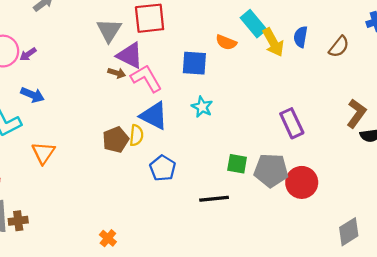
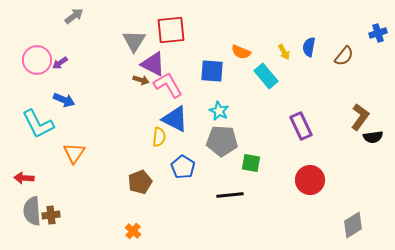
cyan rectangle: (254, 24) -> (266, 76), moved
yellow arrow: (273, 42) -> (284, 52), size x0.6
brown pentagon: (116, 140) -> (140, 182), moved
gray pentagon: (271, 170) -> (222, 141), moved

